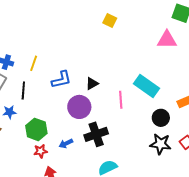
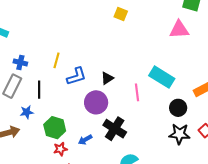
yellow line: (34, 63) -> (57, 60), moved
black cross: (96, 134) -> (115, 129), turned -35

